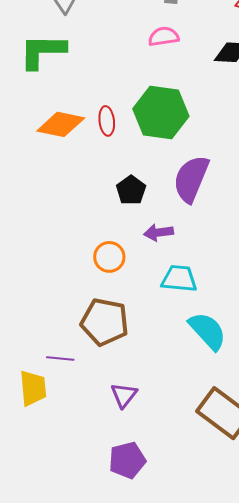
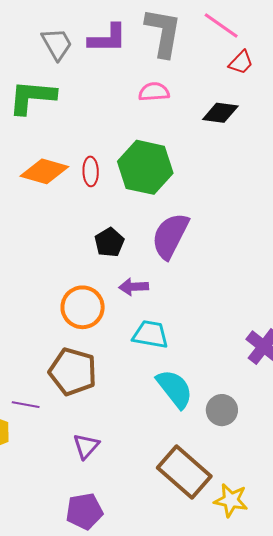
orange circle: (109, 257) -> (83, 307), size x1.4

